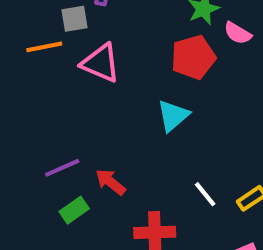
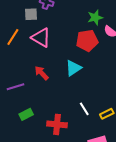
orange line: (44, 47) -> (13, 37), moved, turned -54
red arrow: (110, 182) -> (41, 73), moved
green rectangle: (74, 210) -> (26, 114), moved

